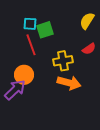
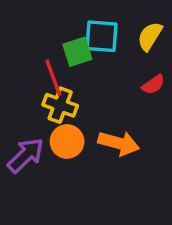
cyan square: (30, 24) -> (102, 36), moved, size x1.5
yellow cross: (63, 61) -> (60, 105), moved, turned 30
orange circle: (24, 75) -> (67, 141), moved

